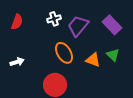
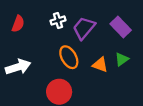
green triangle: (113, 55) -> (122, 59), turned 40
white arrow: (17, 62) -> (18, 67), size x1.6

